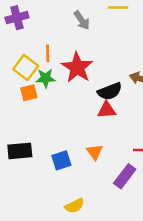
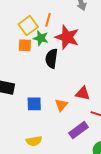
red star: (77, 67) -> (67, 37), turned -30
black semicircle: (110, 91) -> (52, 59), moved, turned 102
red triangle: (107, 110) -> (83, 93), moved

